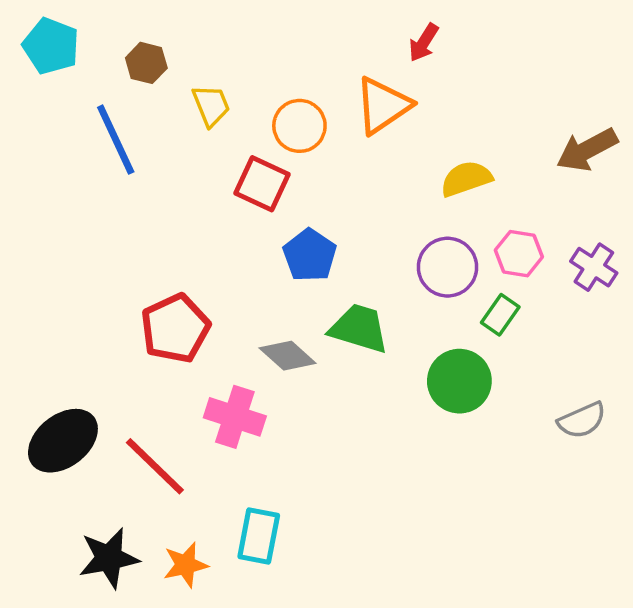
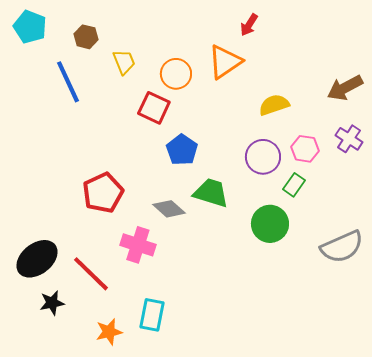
purple cross: (594, 267) -> (349, 139), moved
gray semicircle: (582, 420) -> (342, 247), size x1.5
black star: (109, 558) -> (52, 303), moved, size x0.7

